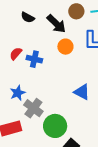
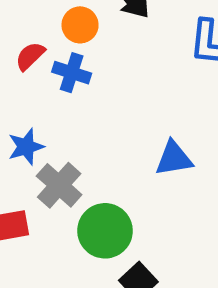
orange circle: (65, 47) -> (80, 25), moved
blue triangle: (82, 92) -> (174, 158), turned -42

